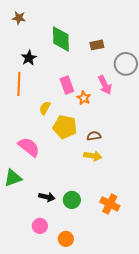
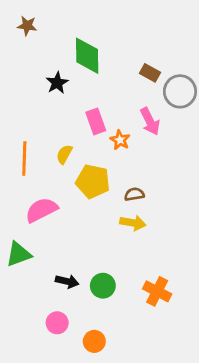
brown rectangle: (97, 45) -> (150, 73), moved, turned 40
black star: (29, 58) -> (57, 83), moved
orange line: (19, 84) -> (24, 159), moved
pink semicircle: (29, 147) -> (41, 210), turned -65

